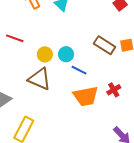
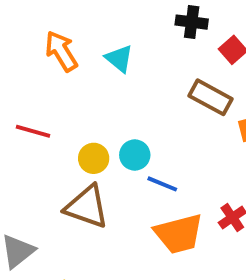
brown rectangle: (105, 45) -> (210, 97), moved

